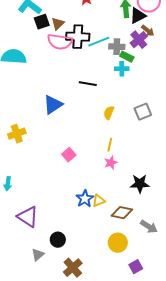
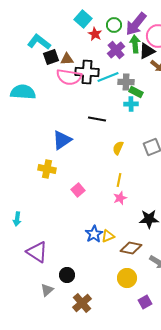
brown triangle: (58, 24) -> (67, 59), turned 40
purple cross: (139, 40) -> (116, 50), moved
yellow cross: (17, 134) -> (47, 169), moved, turned 30

